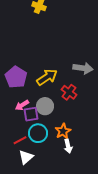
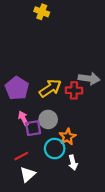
red cross: (69, 92) -> (74, 90), moved, turned -35
pink arrow: (22, 105) -> (23, 118), turned 96
orange star: (63, 131) -> (68, 137), moved
cyan circle: (38, 133) -> (55, 149), moved

